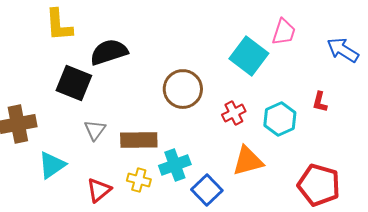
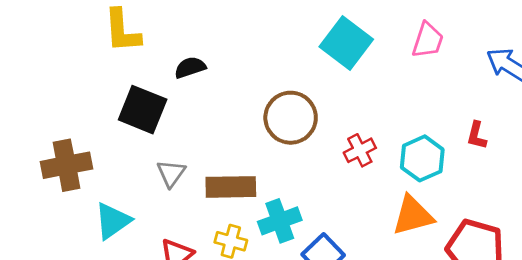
black semicircle: (109, 52) -> (190, 67), size x0.6
cyan square: (249, 56) -> (346, 43), moved
orange triangle: (248, 161) -> (413, 215), moved

